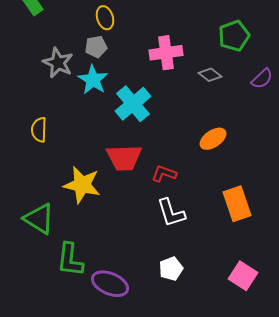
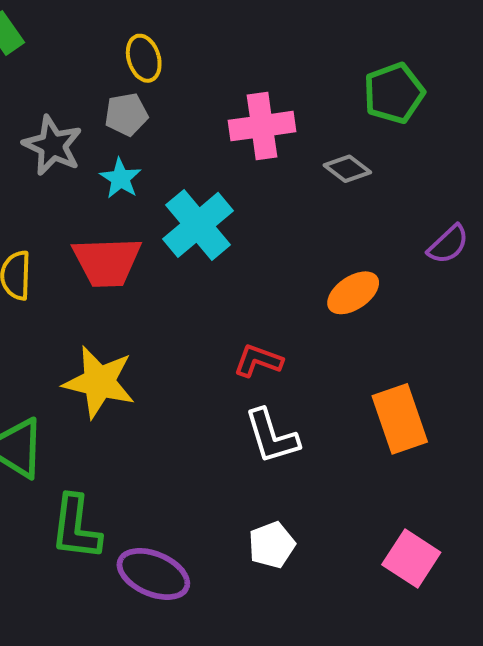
purple semicircle: (262, 79) -> (448, 244), moved
cyan star: (93, 80) -> (120, 178), size x0.7
red trapezoid: (124, 158) -> (107, 262), moved

